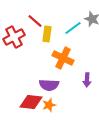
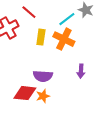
yellow rectangle: (47, 34) -> (41, 37), moved
orange cross: (63, 58) -> (64, 39), moved

